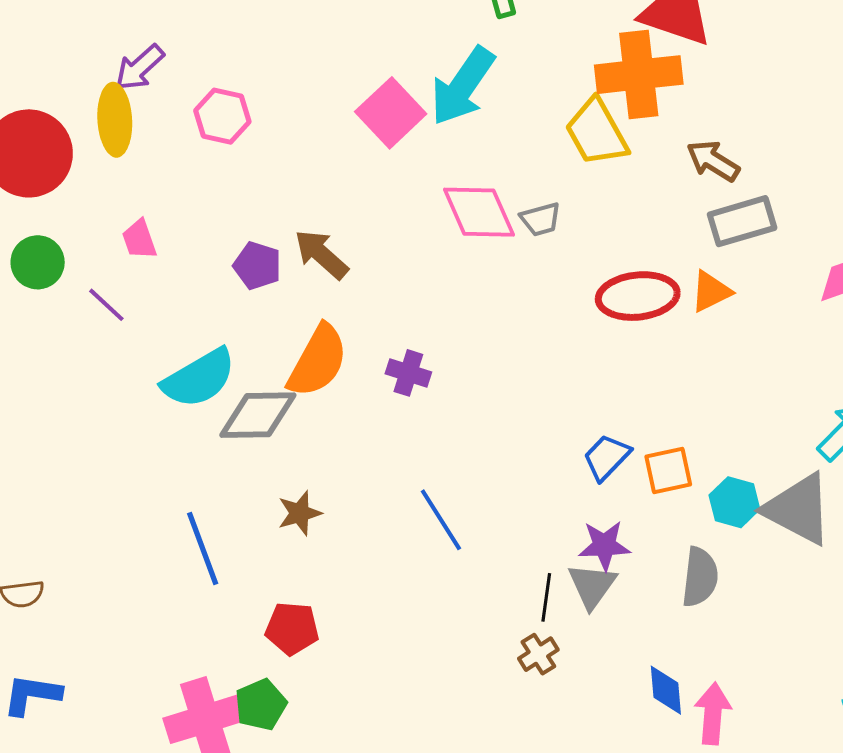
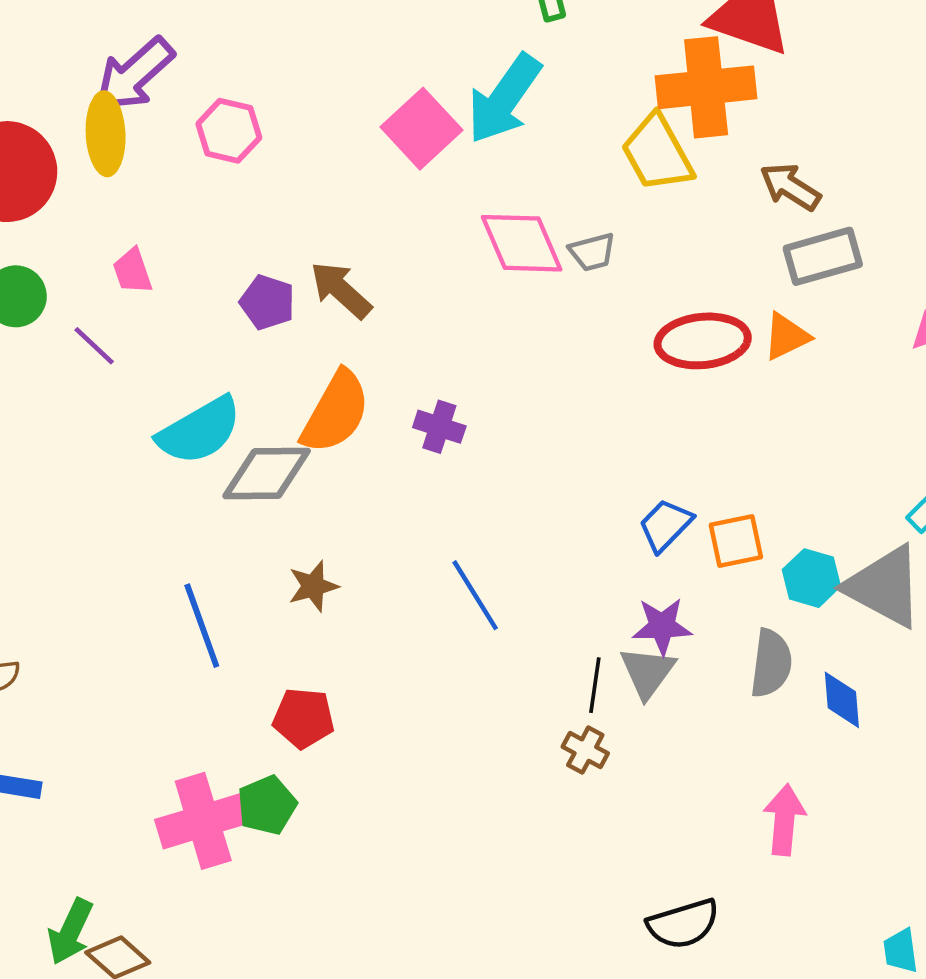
purple arrow: (140, 68) -> (134, 74), size x1.4
brown cross: (538, 654) -> (585, 750), turned -30
blue diamond: (666, 690) -> (842, 700), moved

